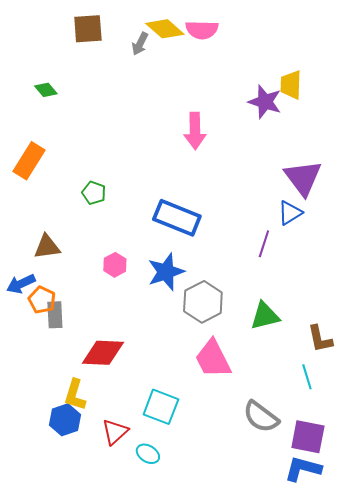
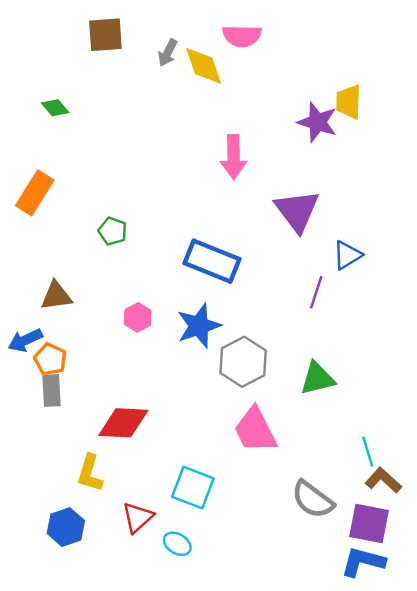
yellow diamond: (165, 29) -> (204, 66), moved, turned 30
purple triangle: (303, 178) -> (297, 211), moved
gray rectangle: (55, 315) -> (52, 390), moved
brown L-shape: (320, 339) -> (383, 480), moved, turned 144
blue hexagon: (65, 420) -> (66, 527), moved

